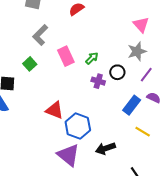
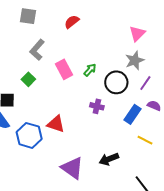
pink triangle: (141, 25) -> (137, 34), turned 30
black circle: (117, 72) -> (116, 82), size x1.5
purple cross: (98, 81) -> (97, 106), moved
blue hexagon: (78, 126) -> (29, 135), moved

